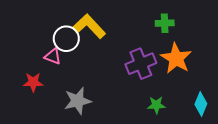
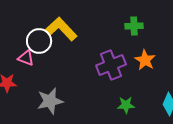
orange star: (176, 58) -> (145, 60), size x0.7

